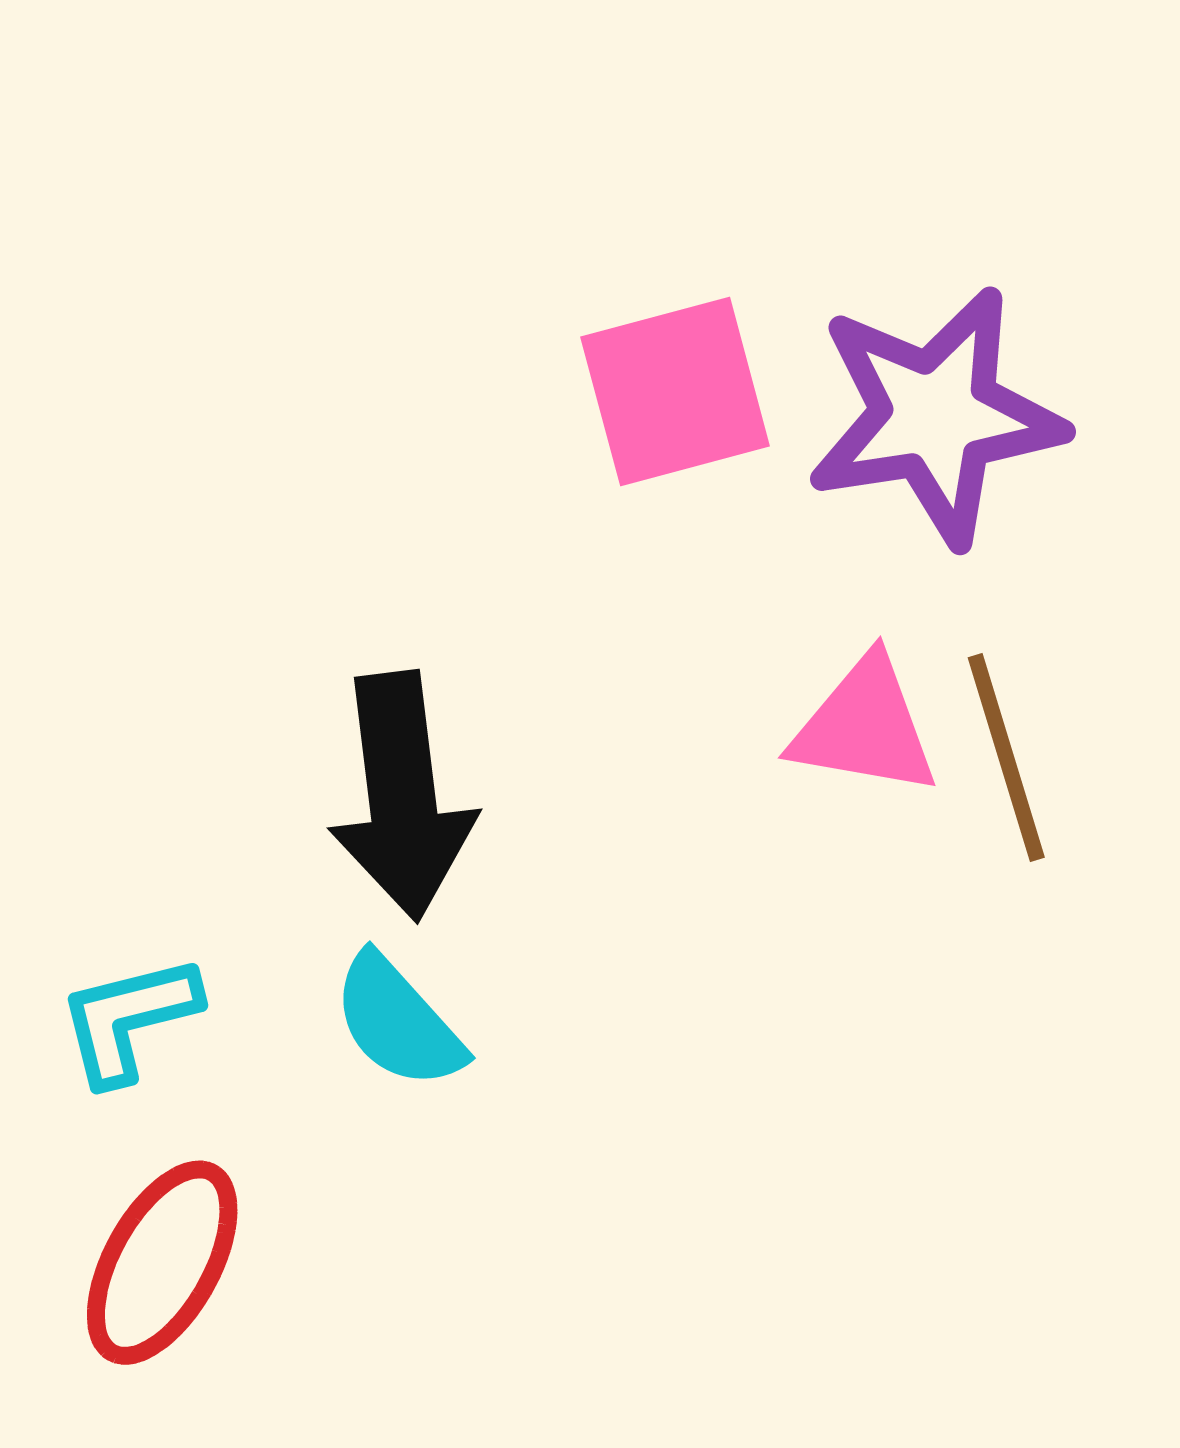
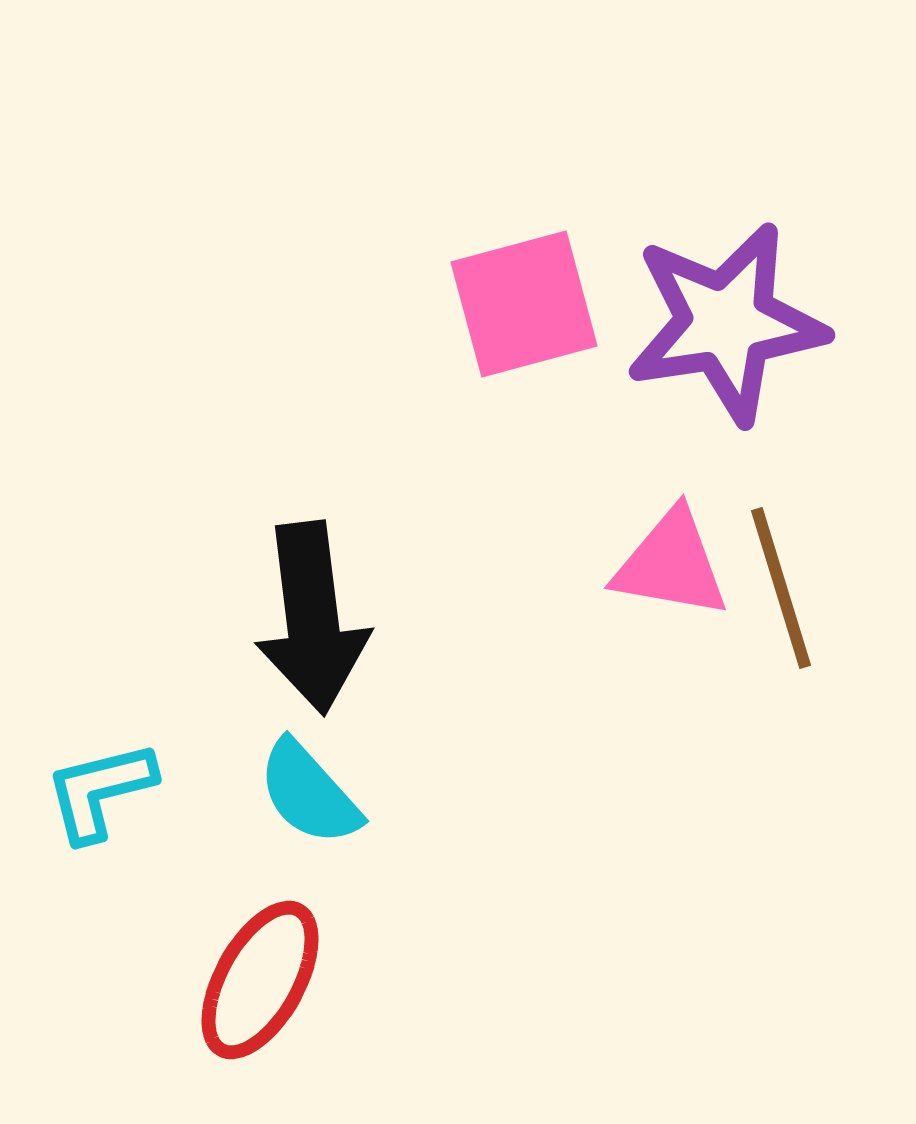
red ellipse: (162, 1263) -> (260, 980), moved

